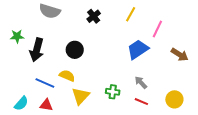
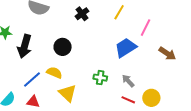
blue line: (45, 83) -> (32, 80), turned -66
green cross: (113, 92) -> (100, 78), moved
yellow triangle: (81, 96) -> (68, 93), turned -30
yellow circle: (174, 99) -> (151, 98), moved

